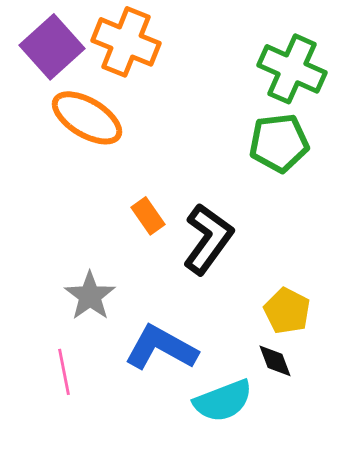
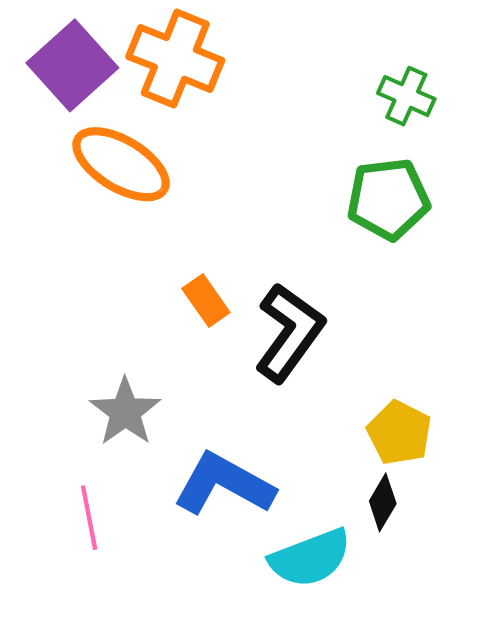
green cross: (292, 69) -> (406, 96), size x0.6
black diamond: (275, 361) -> (383, 502), turned 51

